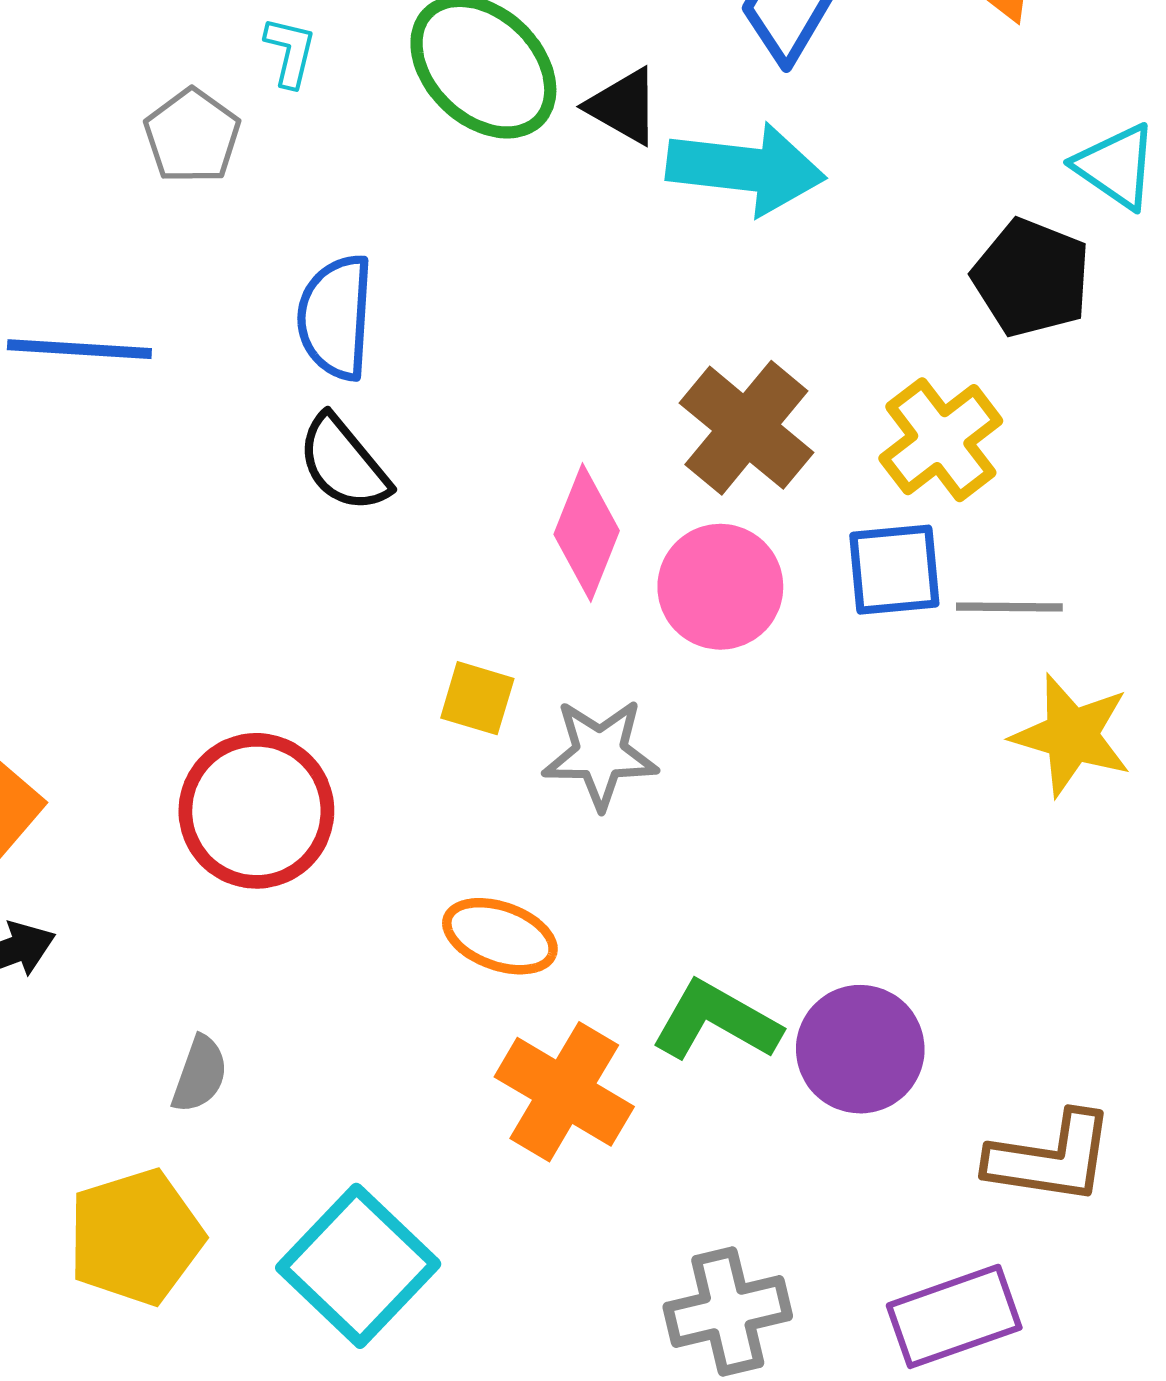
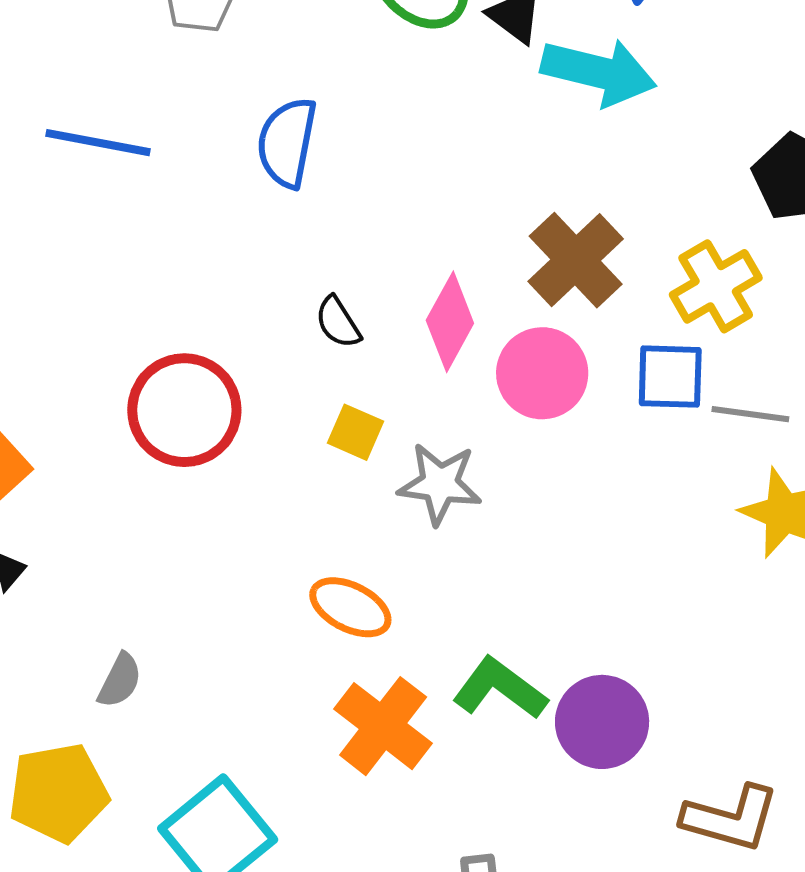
black semicircle: (344, 464) -> (338, 322), moved, size x0.7
red circle: (256, 811) -> (184, 410), moved

